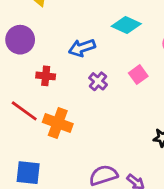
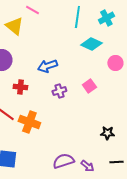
cyan diamond: (126, 25) -> (91, 44), moved
purple cross: (98, 81) -> (59, 91), turned 32

